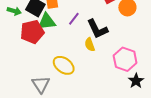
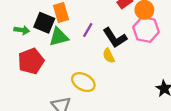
red pentagon: (32, 32) -> (31, 61), moved
pink hexagon: (125, 59) -> (146, 30), moved

